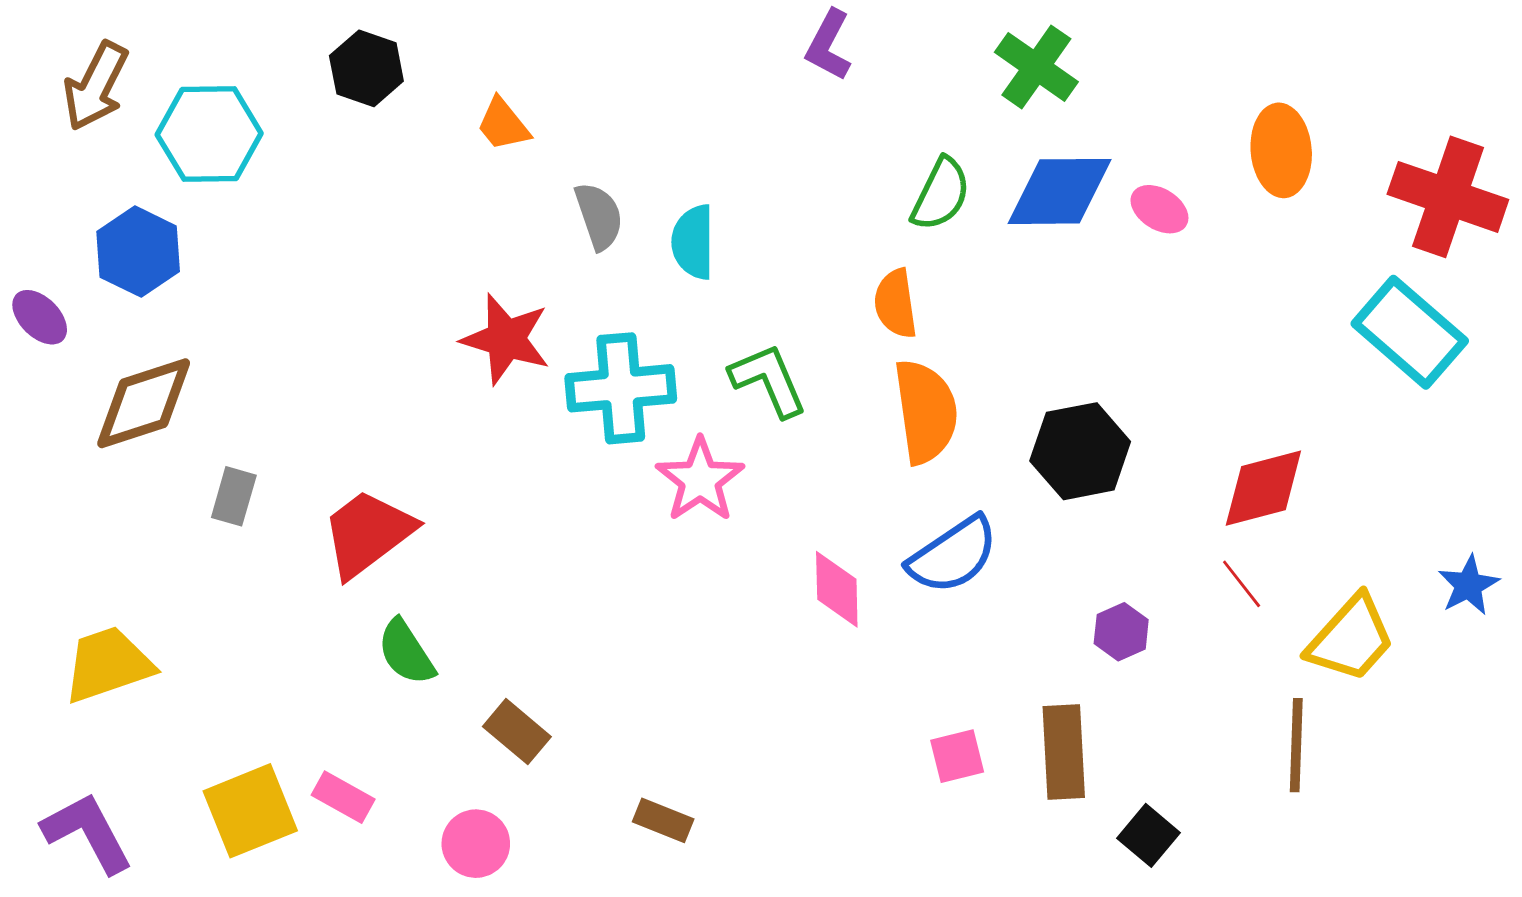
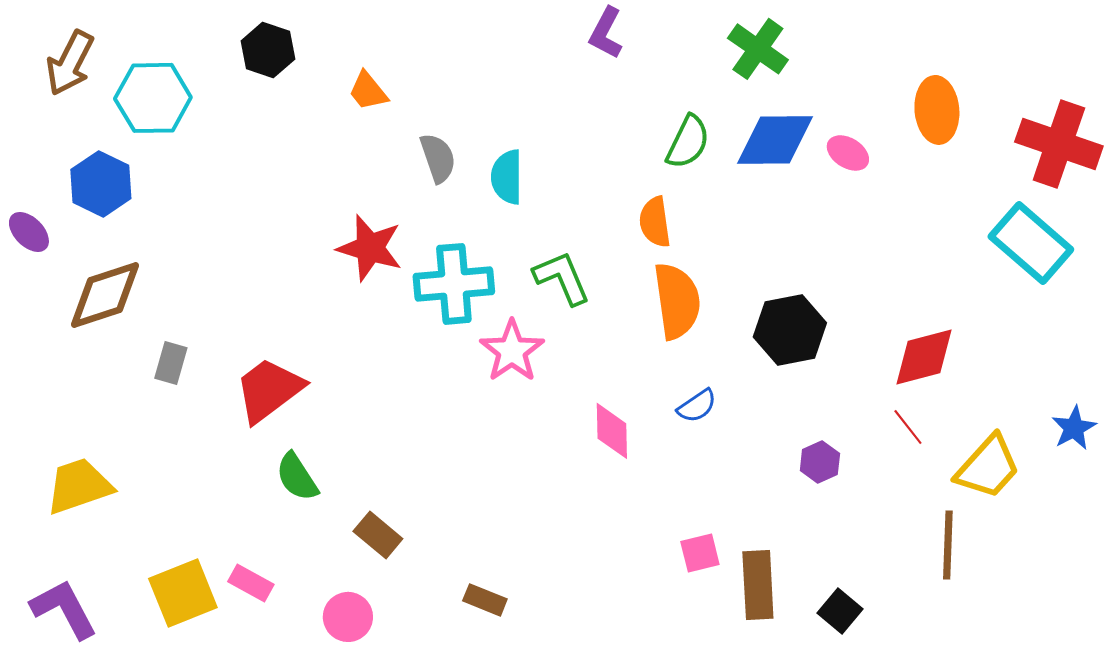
blue semicircle: (953, 555) -> (697, 406), size x0.6
brown rectangle: (1064, 752) -> (758, 585), moved

